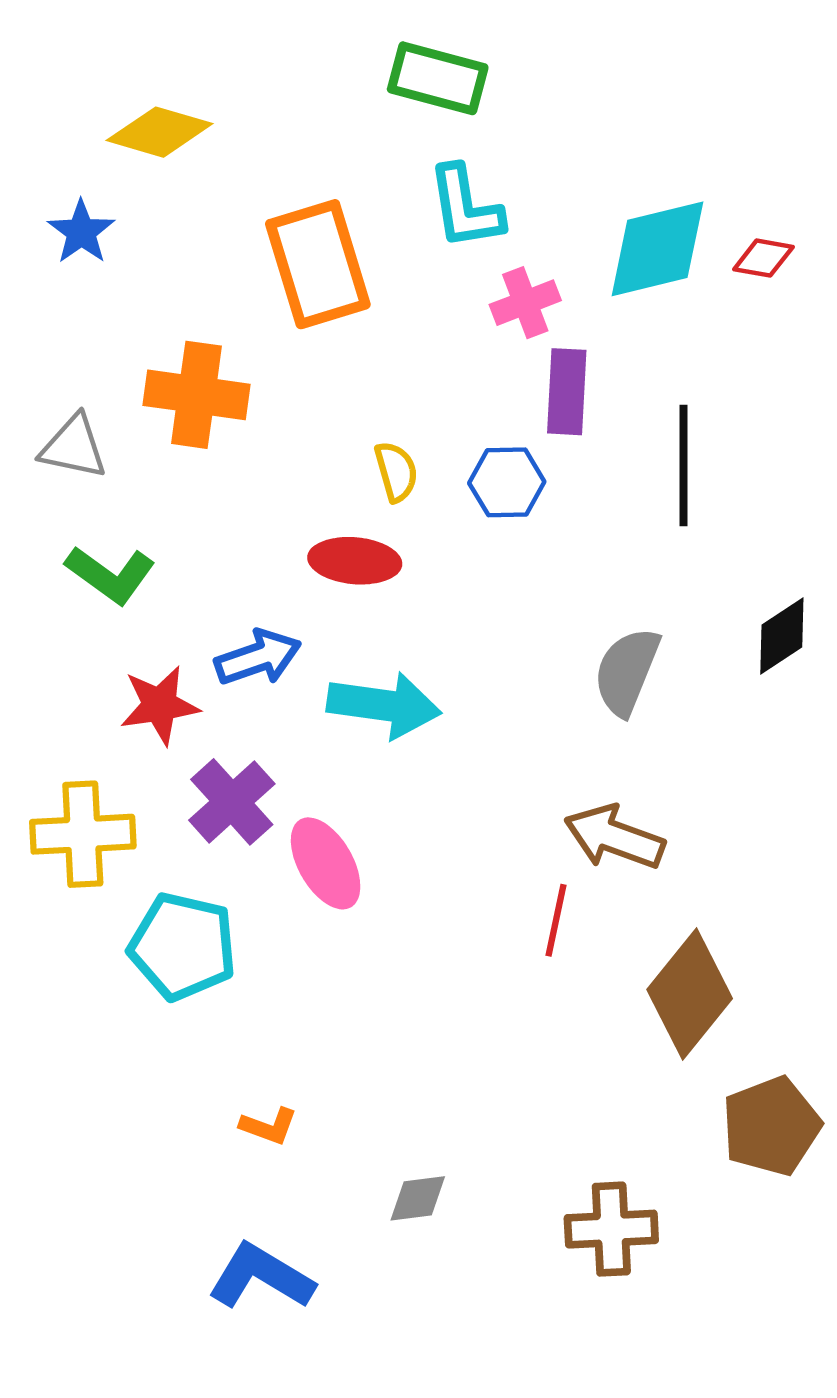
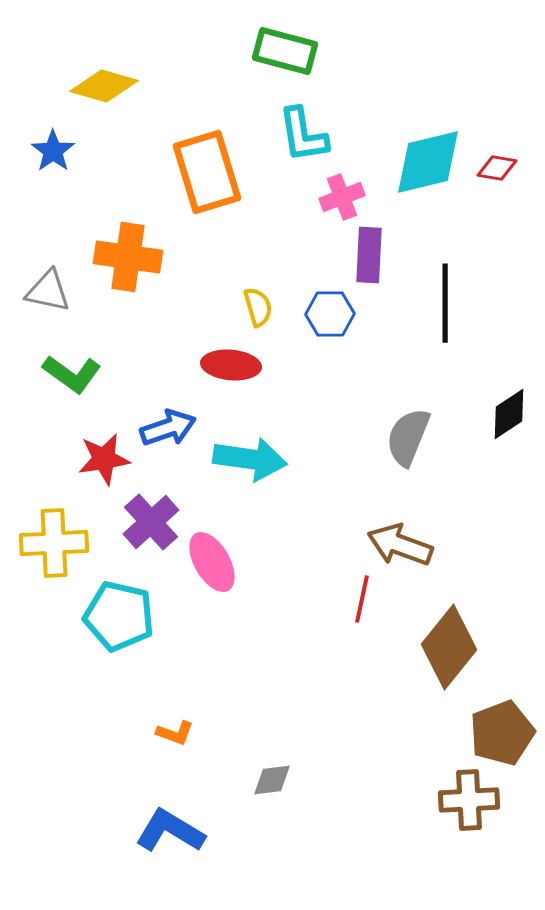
brown cross: (611, 1229) -> (469, 800), moved

